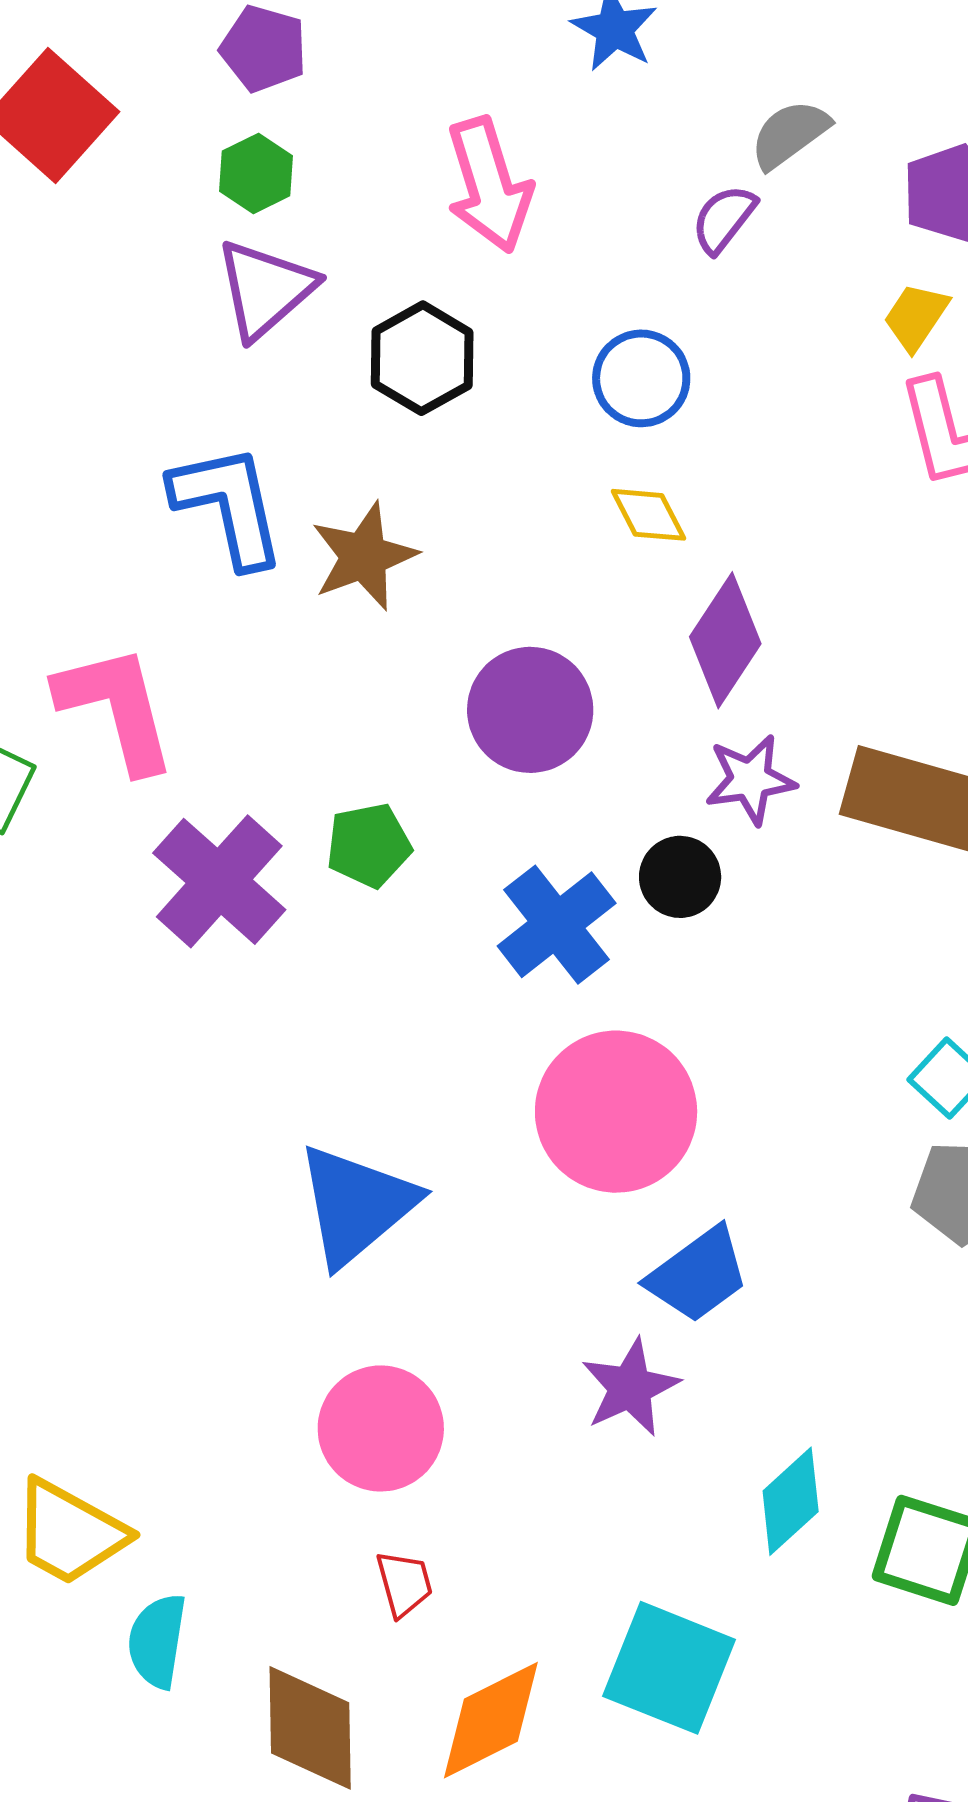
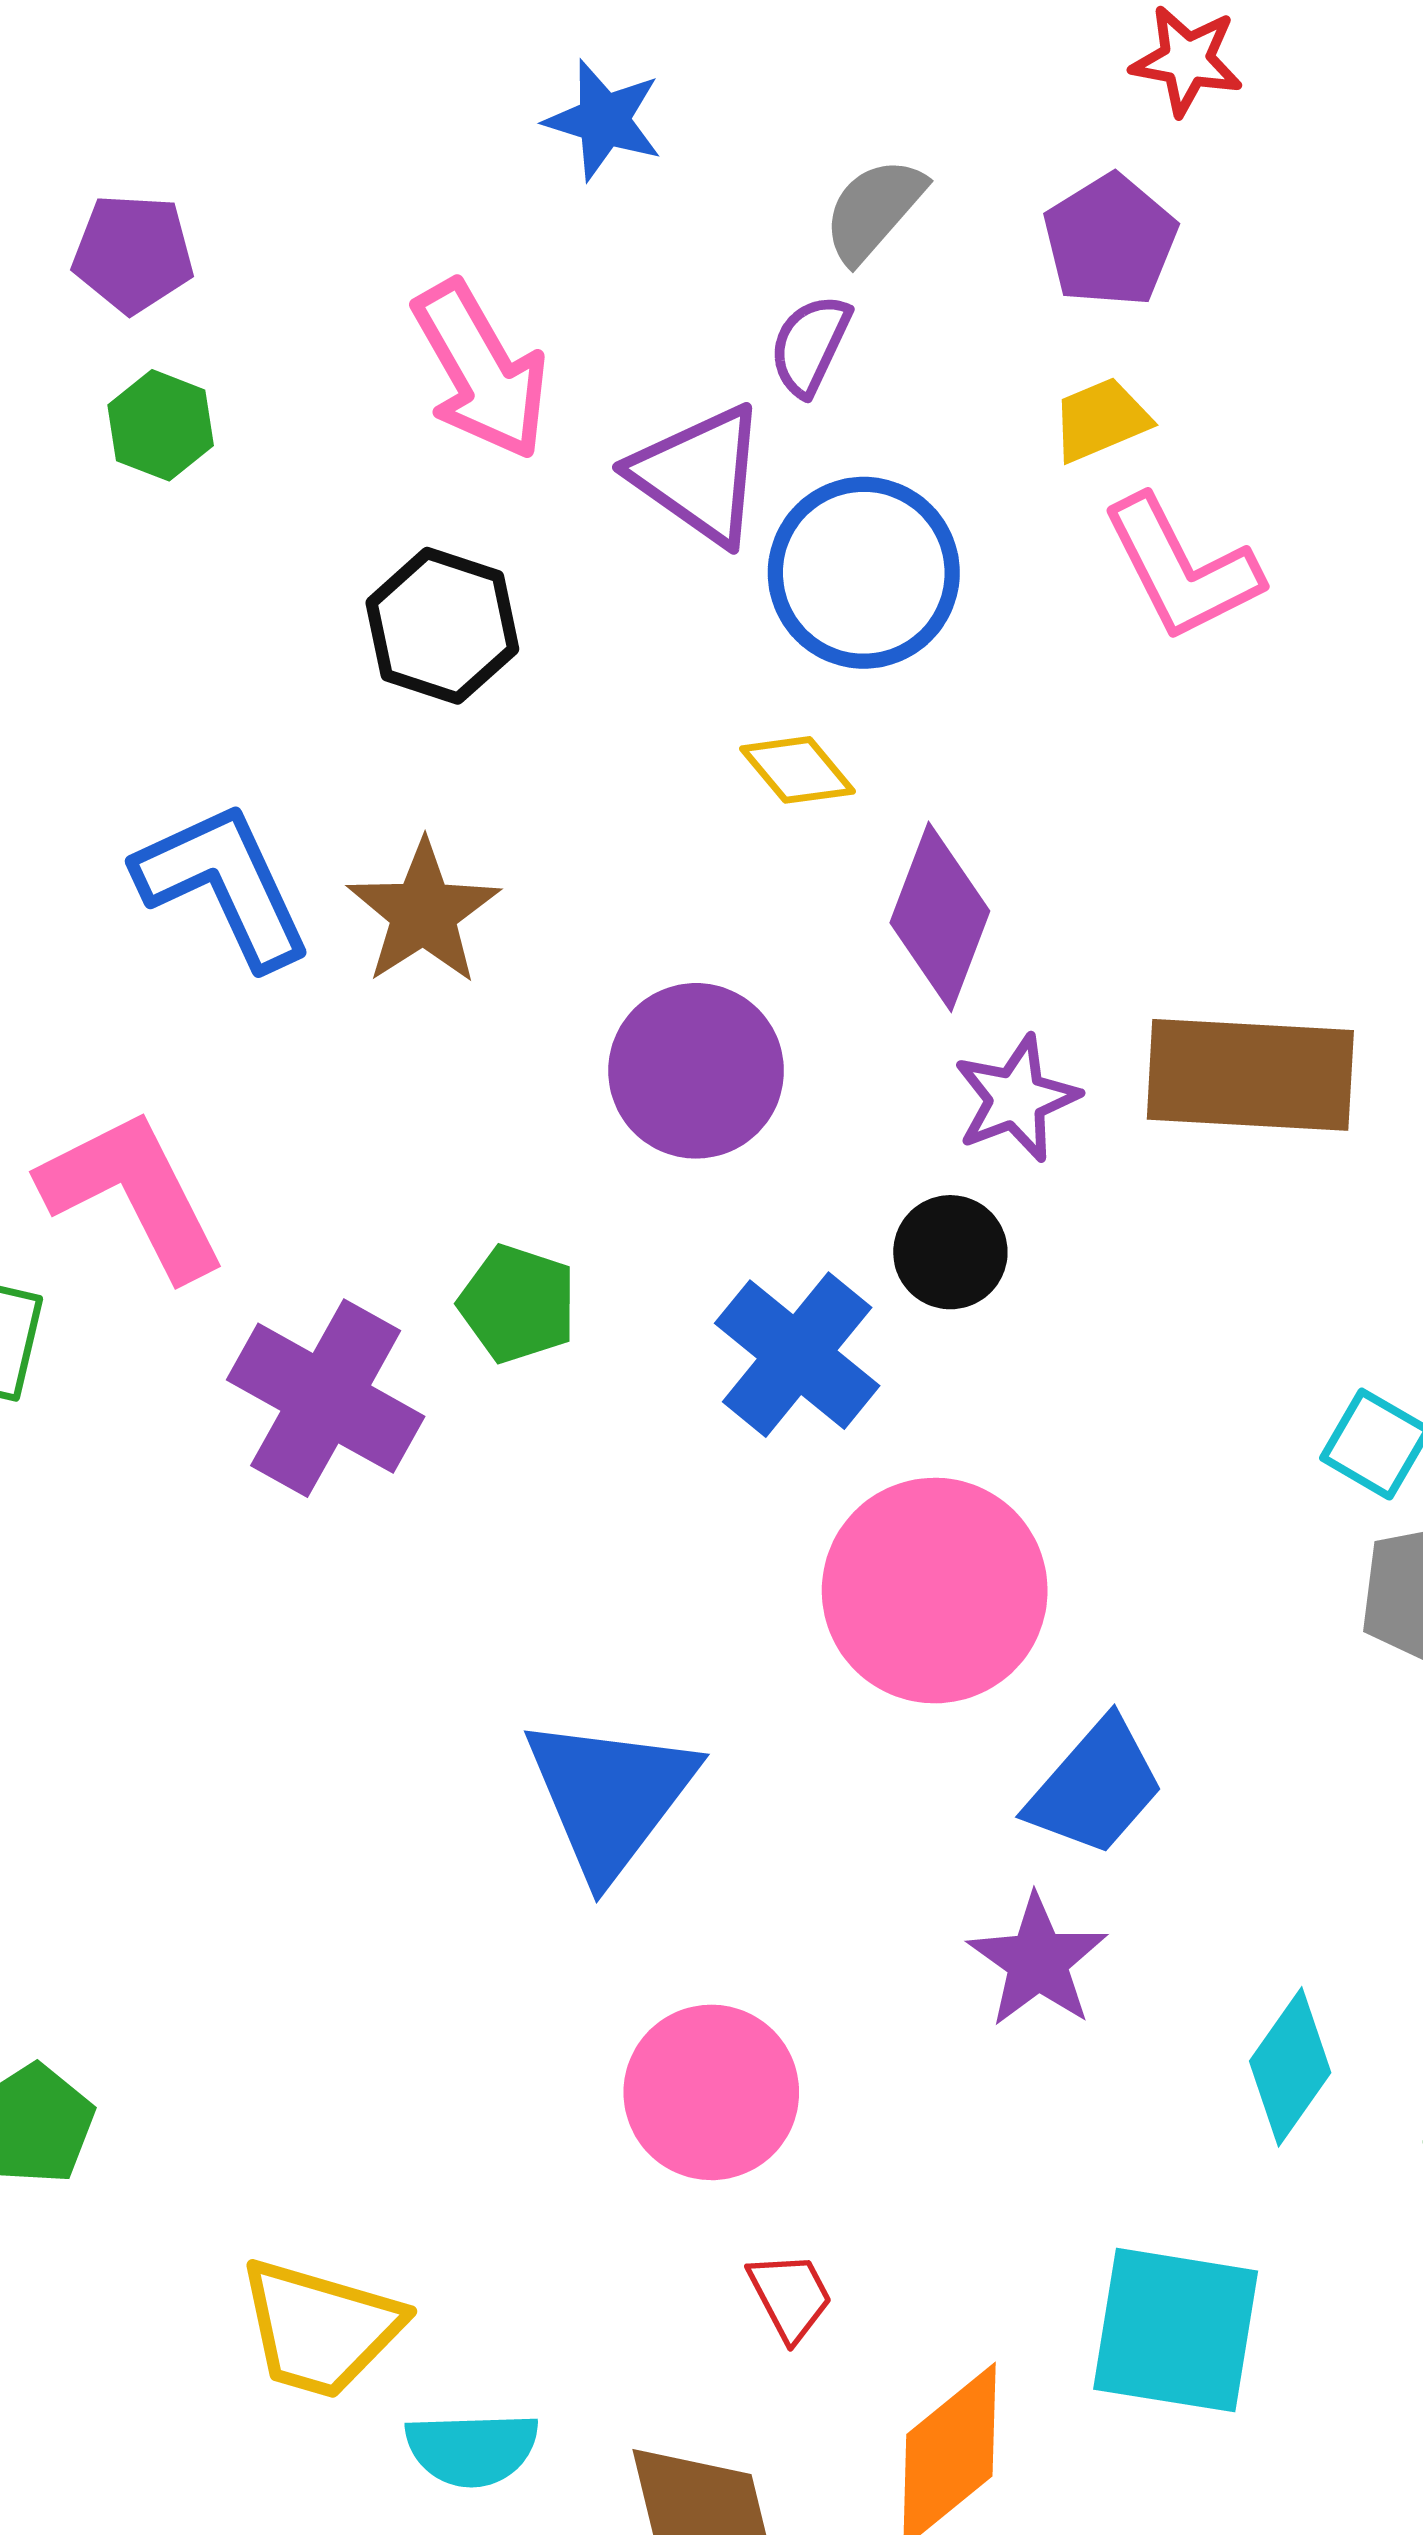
purple triangle: (265, 289) -> (699, 475), moved, turned -31
yellow trapezoid: (916, 317) -> (1101, 420), turned 46
blue circle: (641, 378) -> (864, 573), moved, size x1.4
green pentagon: (369, 845) -> (518, 1304), turned -30
cyan semicircle: (157, 1641) -> (472, 2449), turned -88

